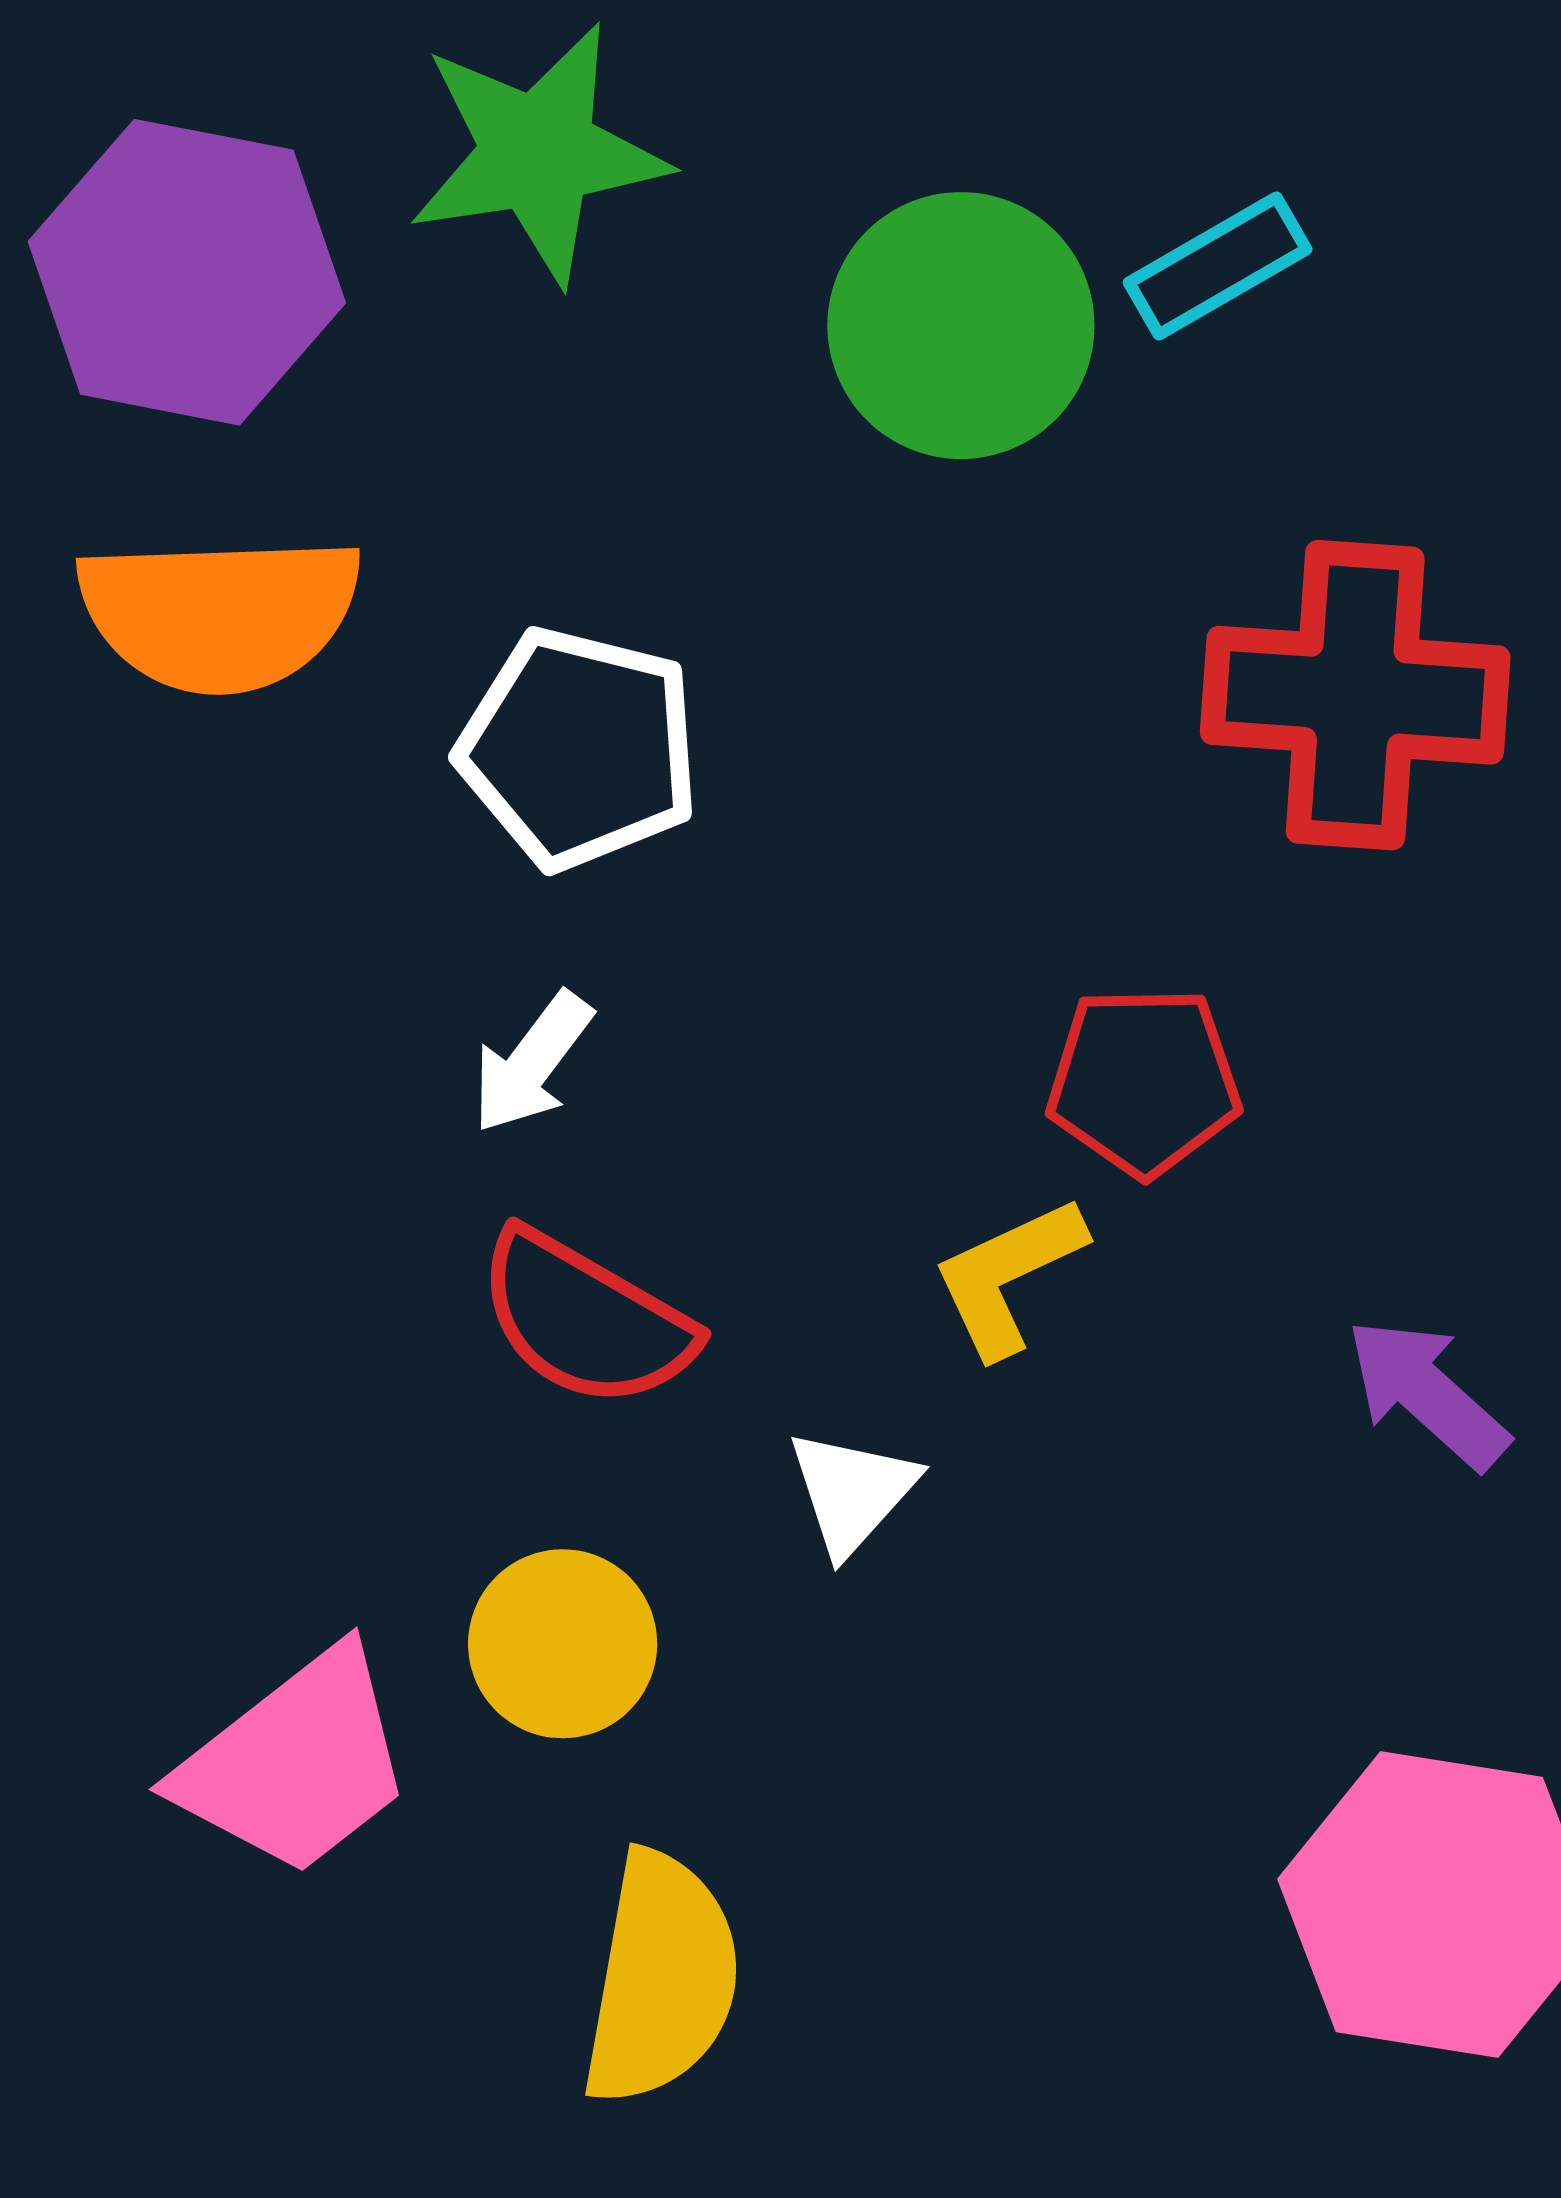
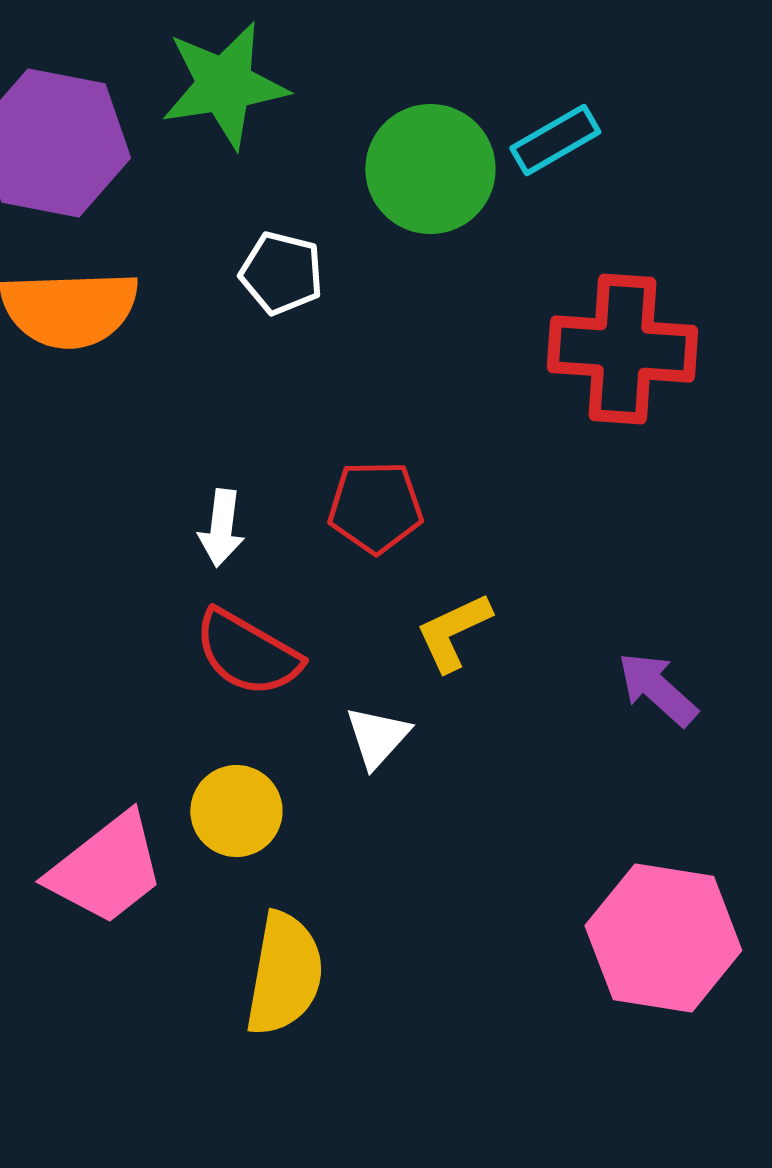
white pentagon: (579, 749) -> (281, 273), moved, size x0.7
white arrow: (532, 1063) -> (221, 528), turned -30
red pentagon: (1144, 1081) -> (375, 507), moved

